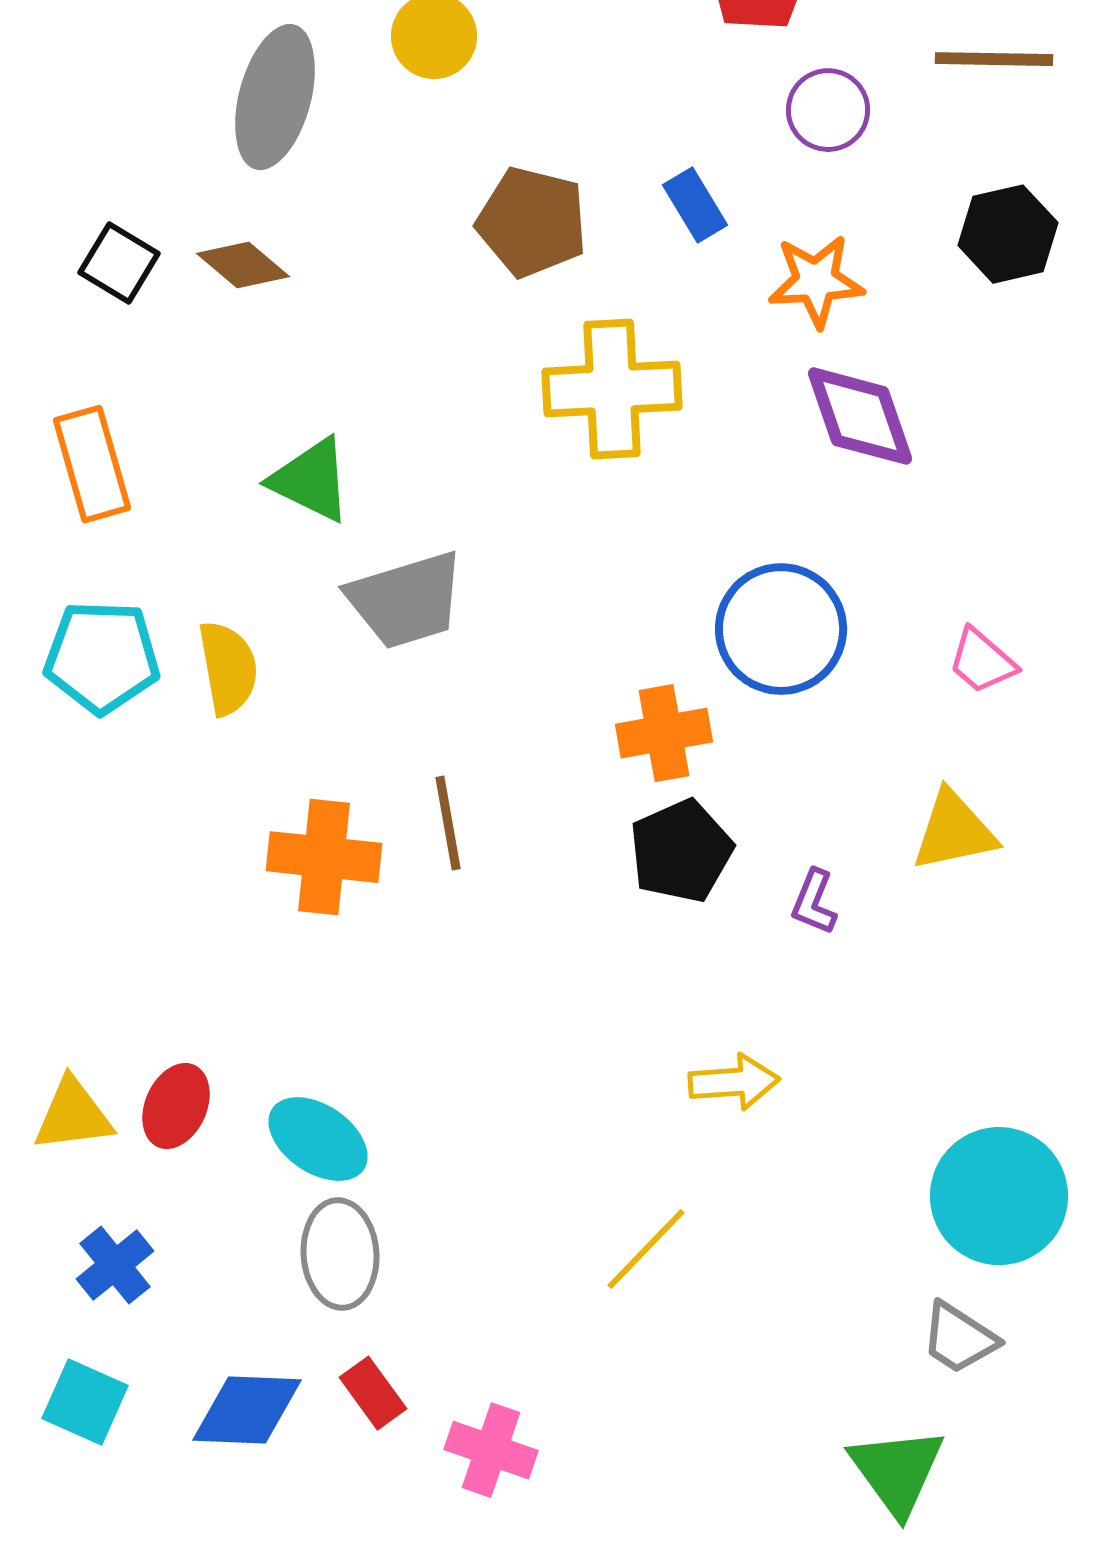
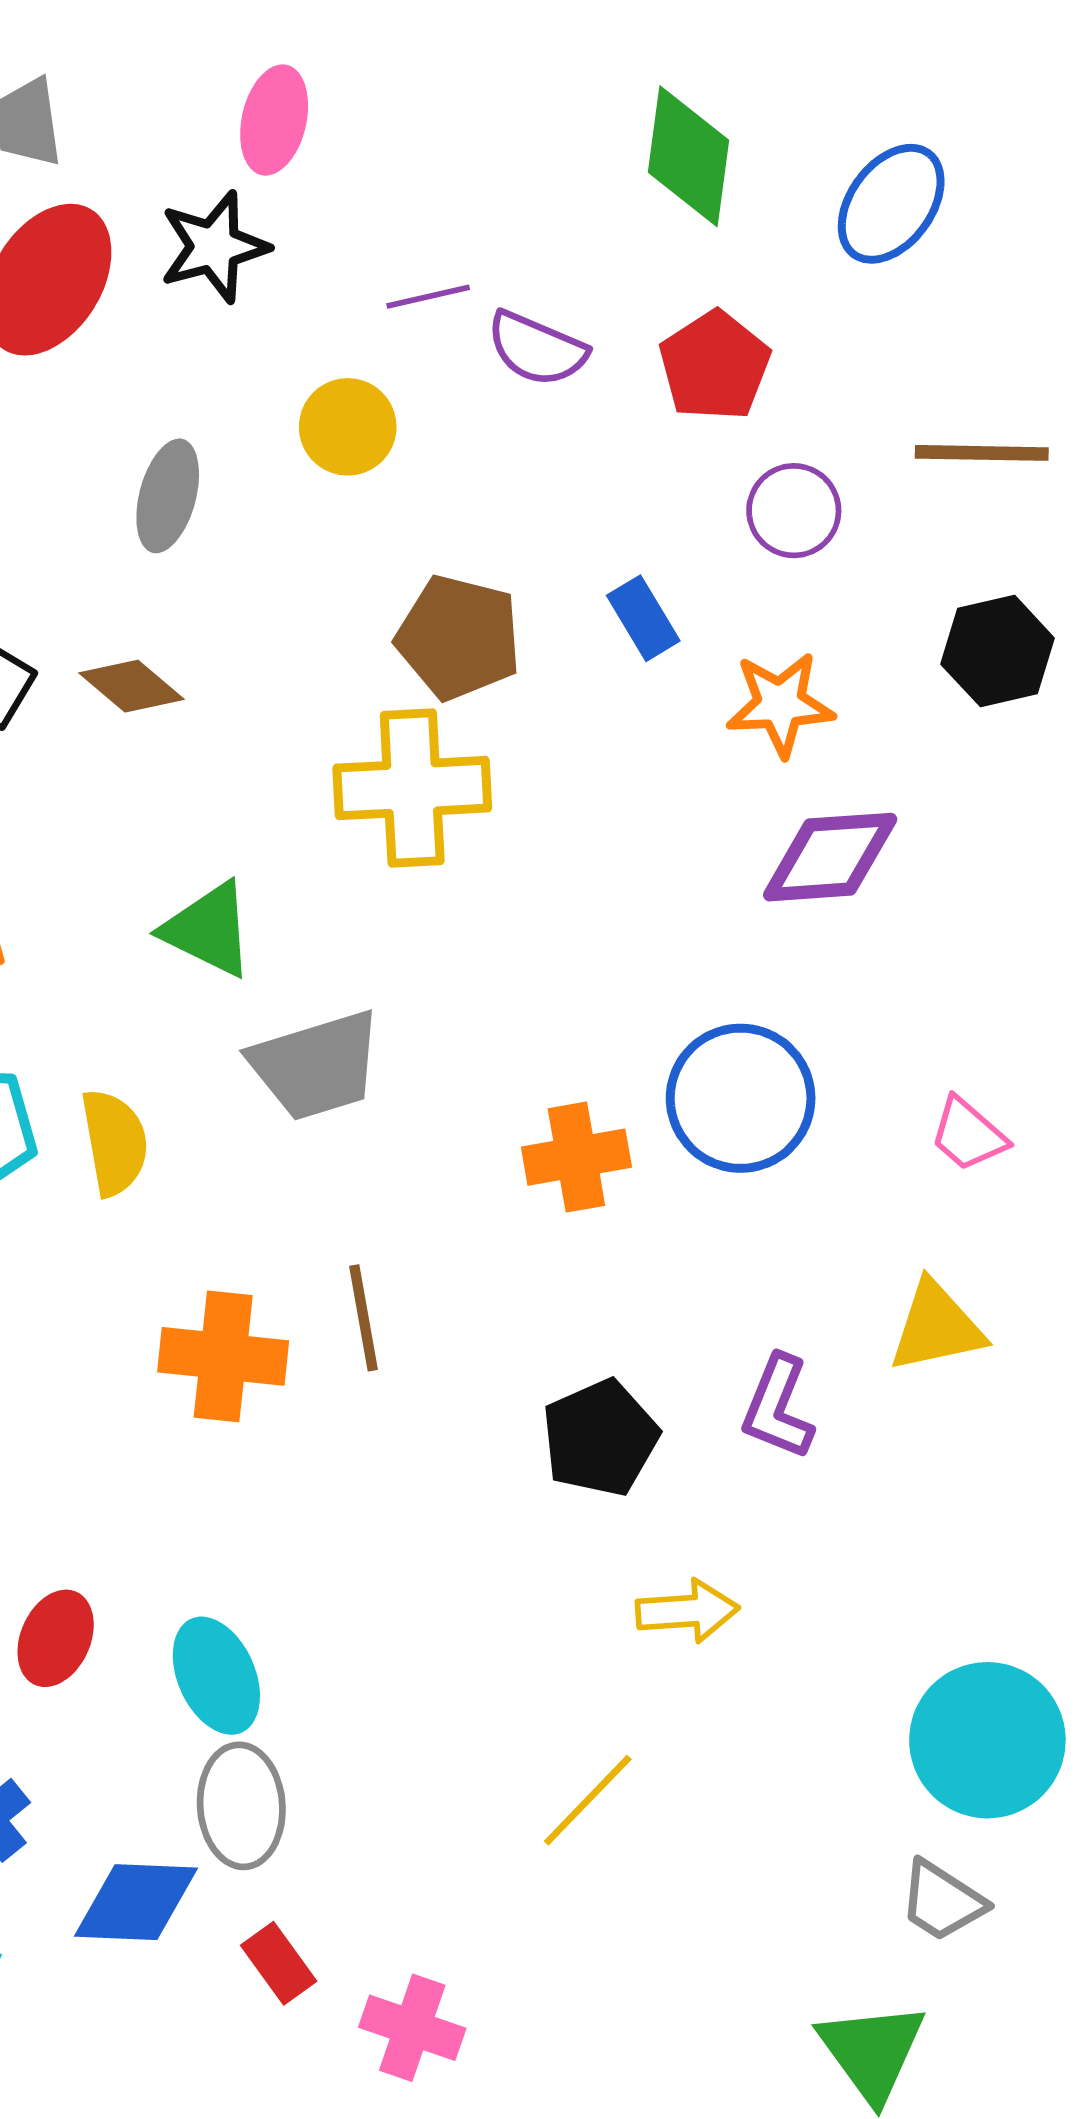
gray ellipse: (275, 97) -> (168, 496), size x0.7
yellow cross: (612, 389) -> (412, 788), moved
purple diamond: (860, 416) -> (830, 857), turned -75
orange cross: (664, 733) -> (576, 1157), moved
black pentagon: (681, 851) -> (600, 1438), moved
purple L-shape: (814, 902) -> (778, 1407), size x1.4
cyan ellipse: (318, 1139) -> (216, 1676), turned 32
blue diamond: (247, 1410) -> (136, 1902), moved

